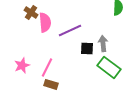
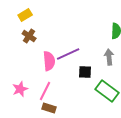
pink semicircle: (45, 22) -> (49, 61), moved
gray arrow: (103, 43) -> (109, 57), moved

